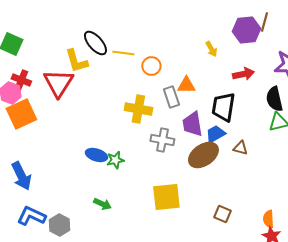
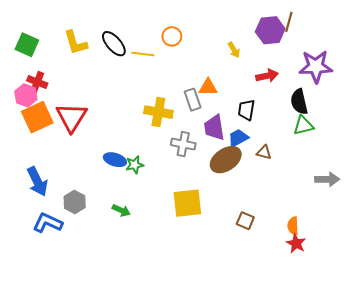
yellow L-shape: (76, 61) -> (76, 43), moved
orange circle: (151, 66) -> (172, 36), moved
red triangle: (58, 83) -> (71, 117), moved
black trapezoid: (223, 107) -> (246, 110), size x0.7
gray hexagon: (59, 225) -> (75, 202), moved

